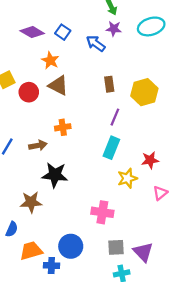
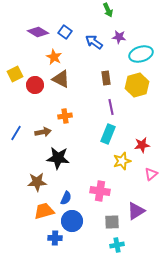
cyan ellipse: (151, 26) -> (141, 54), moved
purple star: (114, 29) -> (119, 37), moved
purple line: (115, 117) -> (111, 107), turned -35
blue semicircle: (12, 229) -> (66, 198), moved
orange trapezoid: (31, 251) -> (44, 211), moved
purple triangle: (143, 252) -> (136, 211), moved, turned 42

